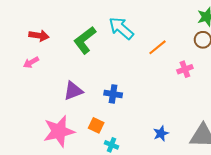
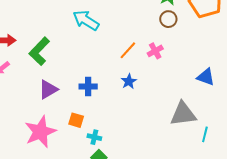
green L-shape: (85, 40) -> (39, 51), moved
orange line: (158, 47) -> (128, 50), moved
blue star: (161, 133) -> (129, 81), moved

